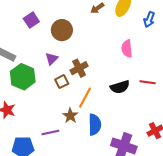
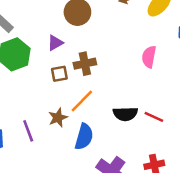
red line: (148, 82) -> (154, 117), moved
black semicircle: (120, 87) -> (125, 114), moved
purple line: (50, 133) -> (28, 131), turned 66

